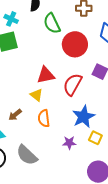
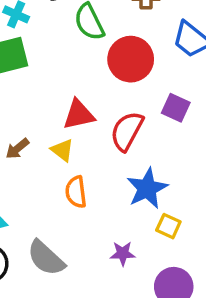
brown arrow: (15, 115) -> (17, 149), moved
purple star: (69, 143) -> (123, 253), moved

